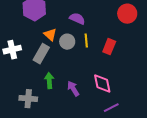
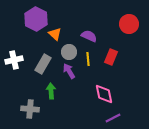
purple semicircle: (77, 19) -> (89, 36), moved
orange triangle: (50, 35) -> (55, 34), moved
yellow line: (86, 41) -> (88, 59), moved
purple arrow: (73, 89) -> (69, 71), moved

